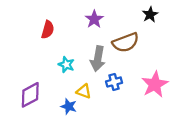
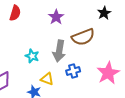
red semicircle: (48, 30) -> (15, 13), moved

